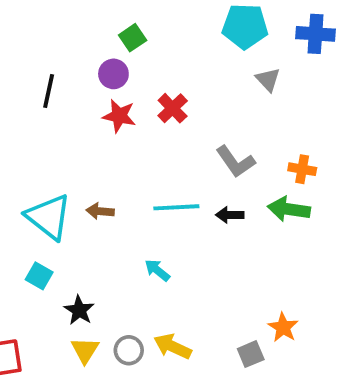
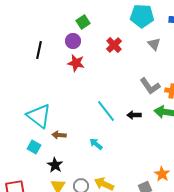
red cross: (173, 108) -> (114, 45), moved
gray L-shape: (235, 162) -> (150, 86), moved
cyan line: (176, 207) -> (106, 111), turned 55
brown arrow: (100, 211) -> (59, 135), moved

